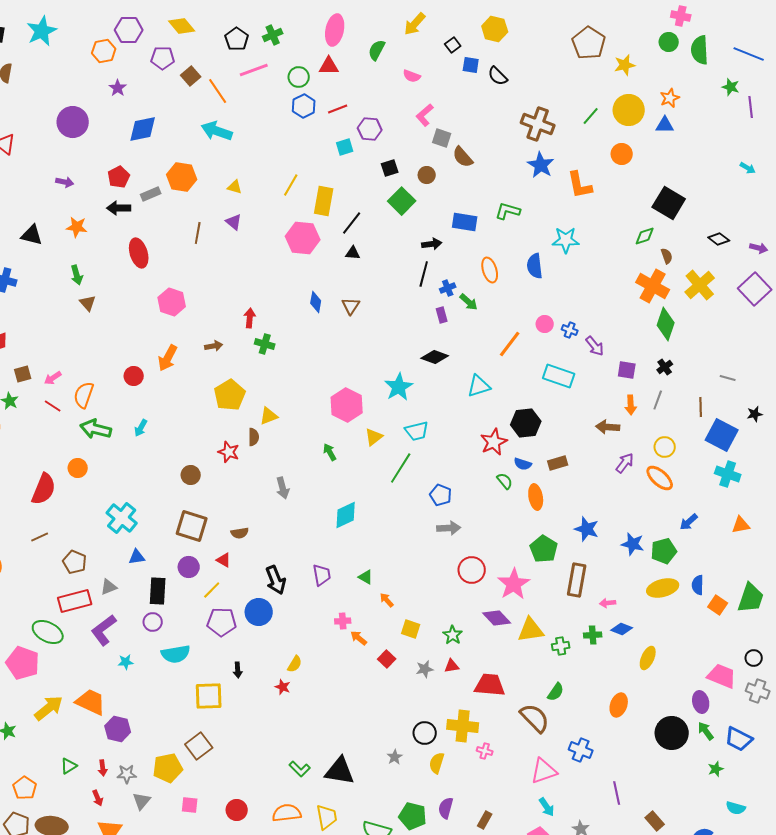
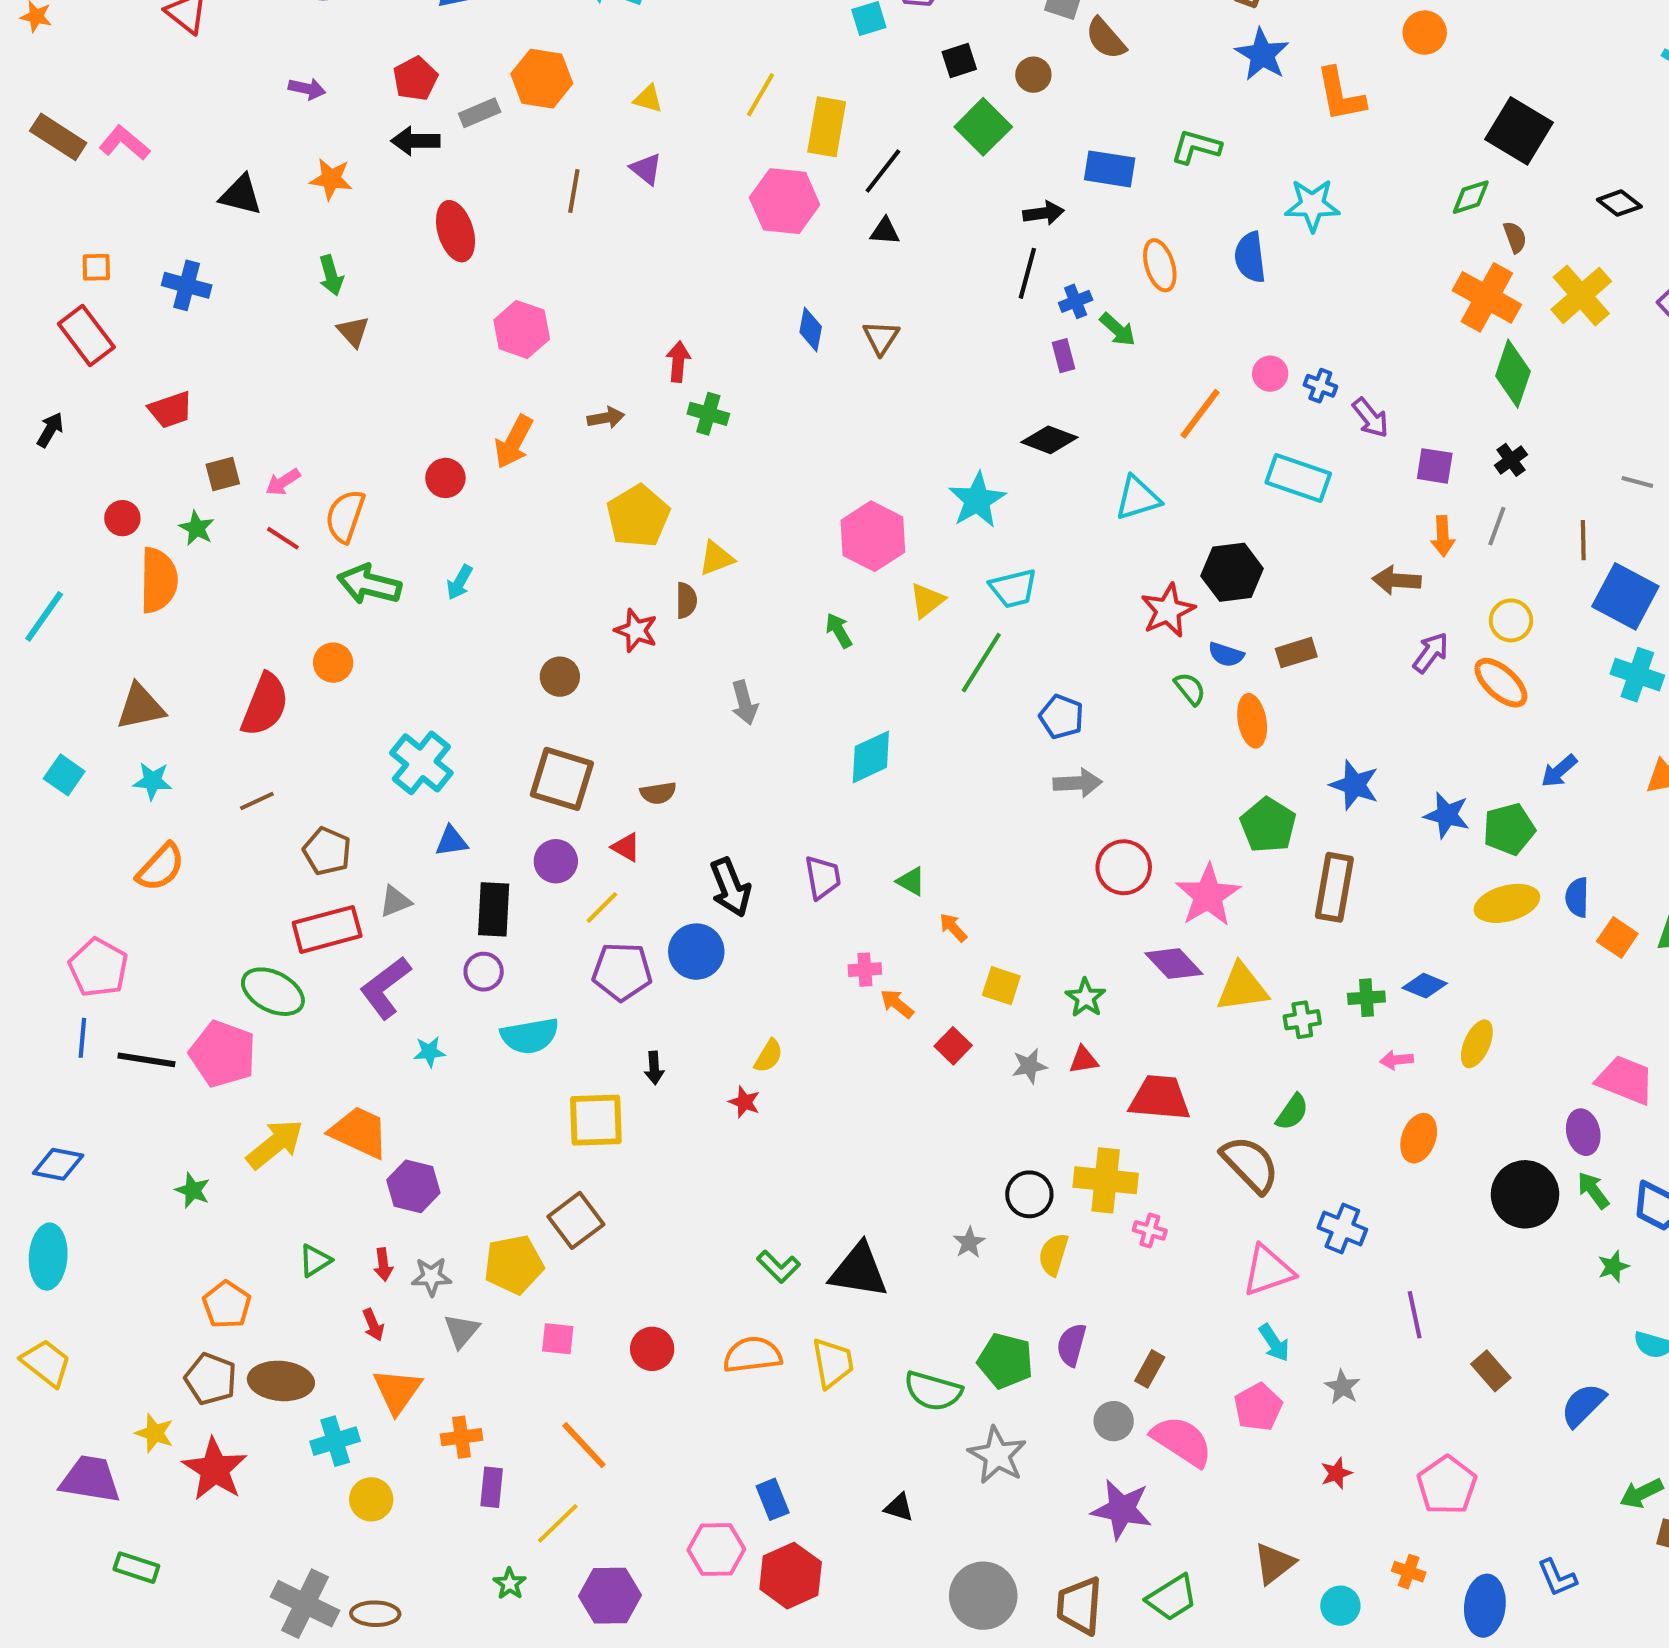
pink arrow: (608, 603) -> (1397, 1060), moved

